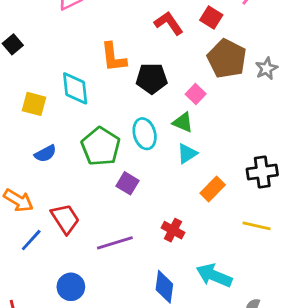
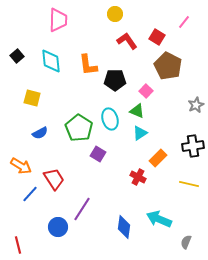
gray star: (266, 69) -> (196, 105), moved
cyan diamond: (75, 88) -> (51, 61), moved
red cross: (173, 230) -> (138, 177), moved
purple line: (115, 243) -> (82, 209), moved, turned -40

